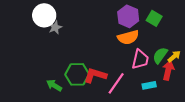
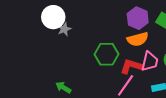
green hexagon: (77, 74) -> (106, 54), moved
red L-shape: (95, 75) -> (132, 66), moved

